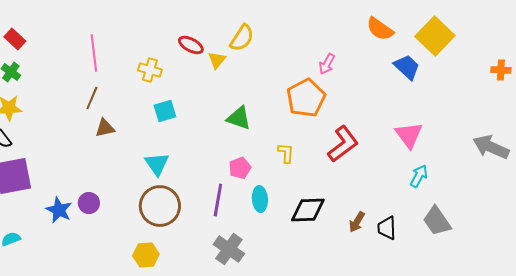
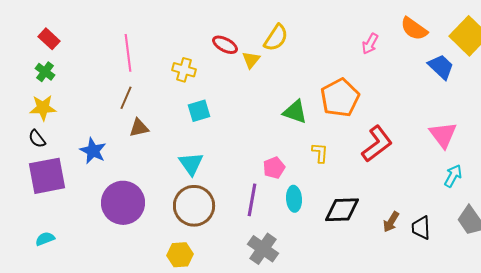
pink arrow: (327, 64) -> (370, 44), moved
green triangle: (239, 118) -> (295, 112), moved
purple circle: (89, 203) -> (123, 203), size x2.0
blue star: (59, 210) -> (93, 151), moved

